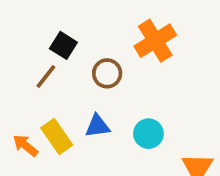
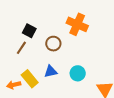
orange cross: (155, 41) -> (77, 24), turned -30
orange arrow: (26, 146) -> (14, 85), turned -48

